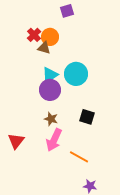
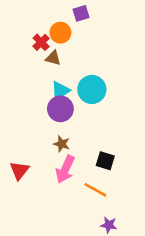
orange circle: (50, 37) -> (60, 33), moved
black square: (87, 117) -> (105, 161), moved

